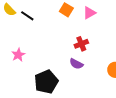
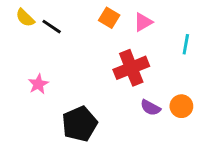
red cross: (81, 44) -> (131, 68), size x1.6
purple semicircle: (76, 64) -> (150, 108), moved

